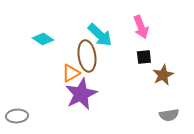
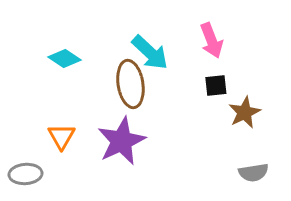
orange triangle: (71, 73) -> (61, 136), moved, turned -30

